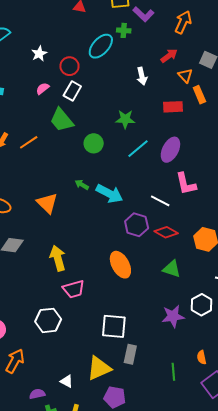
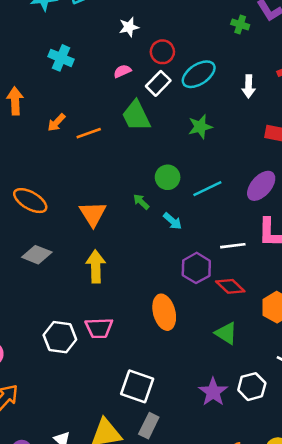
cyan ellipse: (101, 46) -> (199, 74), moved
green star: (125, 119) -> (200, 127), moved, turned -30
green circle: (94, 143) -> (168, 177), moved
cyan line: (138, 149) -> (207, 189), moved
cyan arrow: (109, 194) -> (172, 221), size x0.6
white line: (160, 201) -> (233, 246), turned -48
yellow arrow: (58, 258) -> (96, 266), moved
purple star: (173, 316) -> (213, 392), turned 30
white hexagon: (48, 320) -> (60, 337), moved

